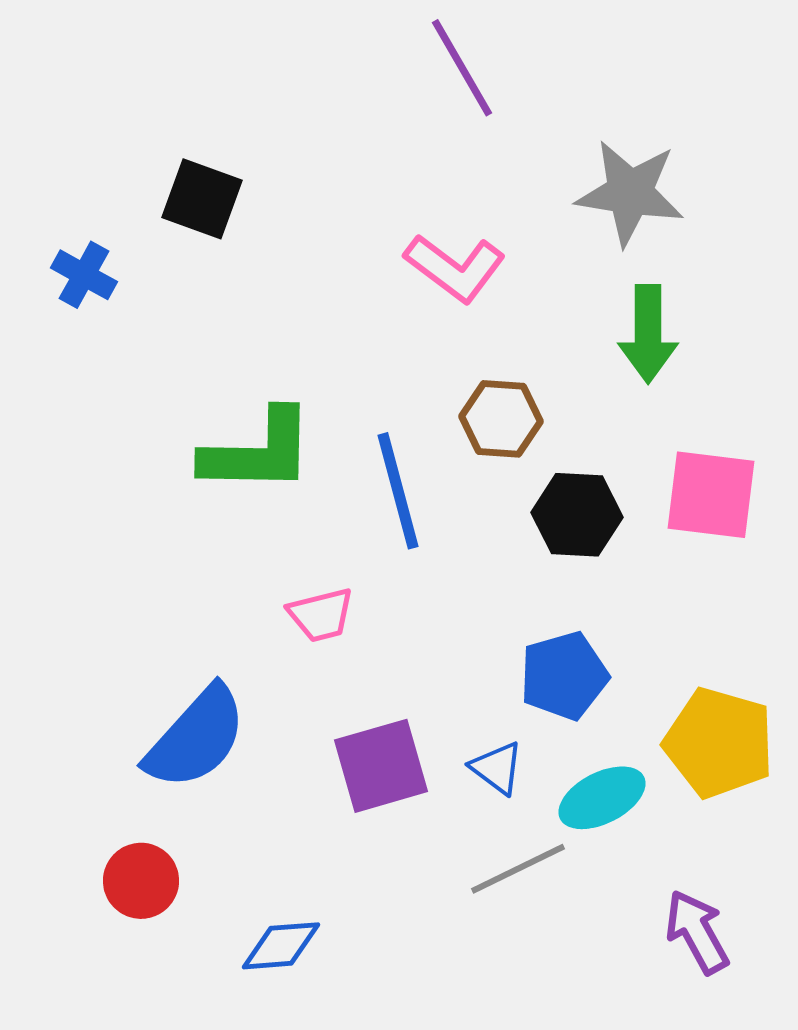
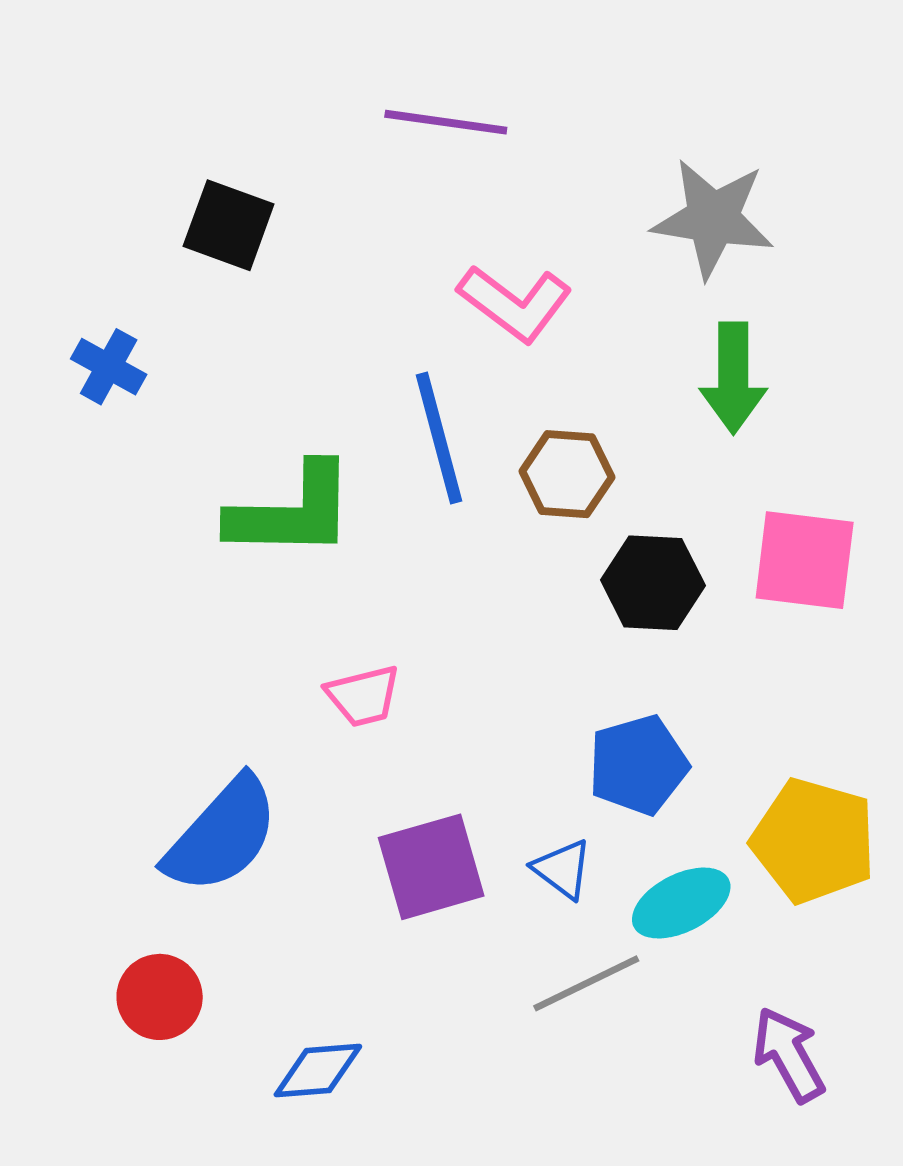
purple line: (462, 68) -> (446, 122), moved, turned -52
blue cross: (84, 275) -> (109, 367), moved
blue line: (398, 491) -> (439, 438), moved

